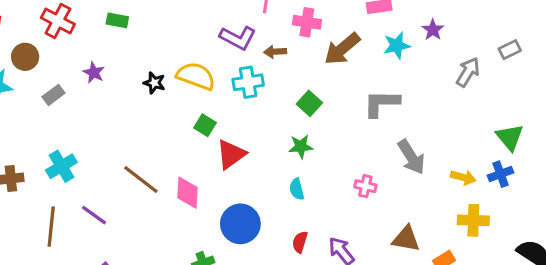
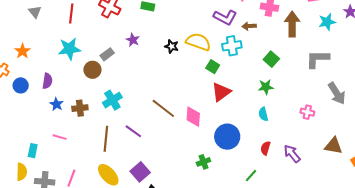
brown arrow: (342, 49) -> (292, 24), turned 130
brown circle: (25, 57) -> (92, 70), moved
green square: (205, 125) -> (213, 67), moved

